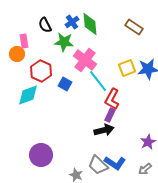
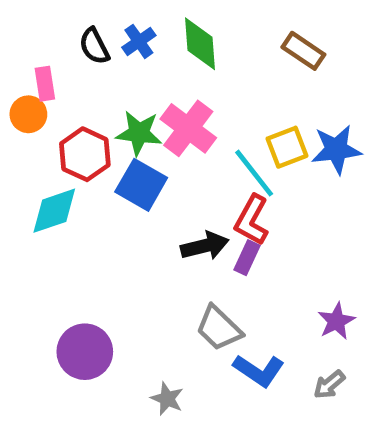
blue cross: (72, 22) -> (139, 41), moved
green star: (64, 42) -> (139, 133), moved
cyan line: (98, 81) -> (254, 173), moved
blue square: (65, 84) -> (141, 185), size x1.5
black arrow: (104, 130) -> (205, 246), moved
gray trapezoid: (98, 165) -> (219, 328), moved

